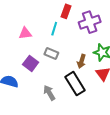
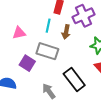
gray rectangle: (51, 54) -> (47, 51), size x1.5
brown arrow: (81, 61) -> (66, 32), moved

